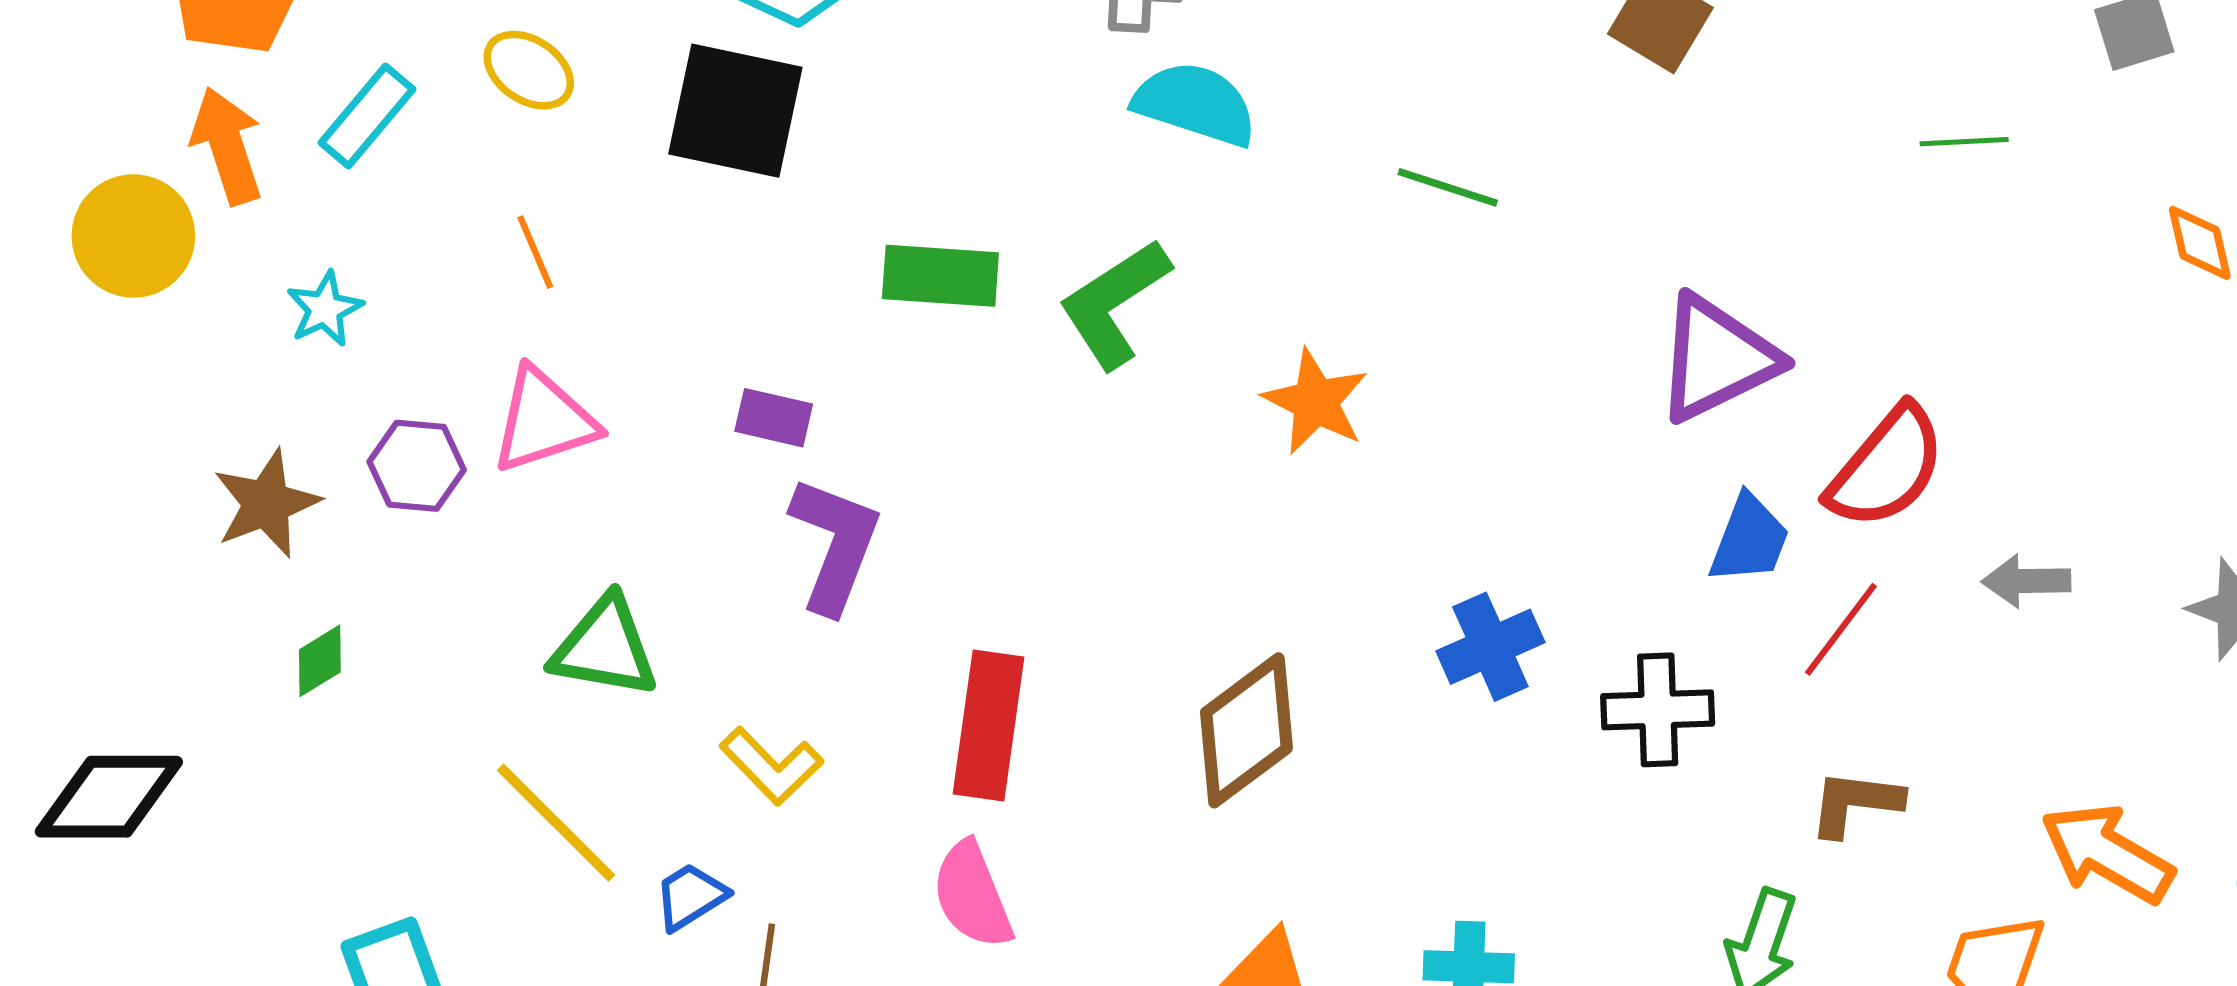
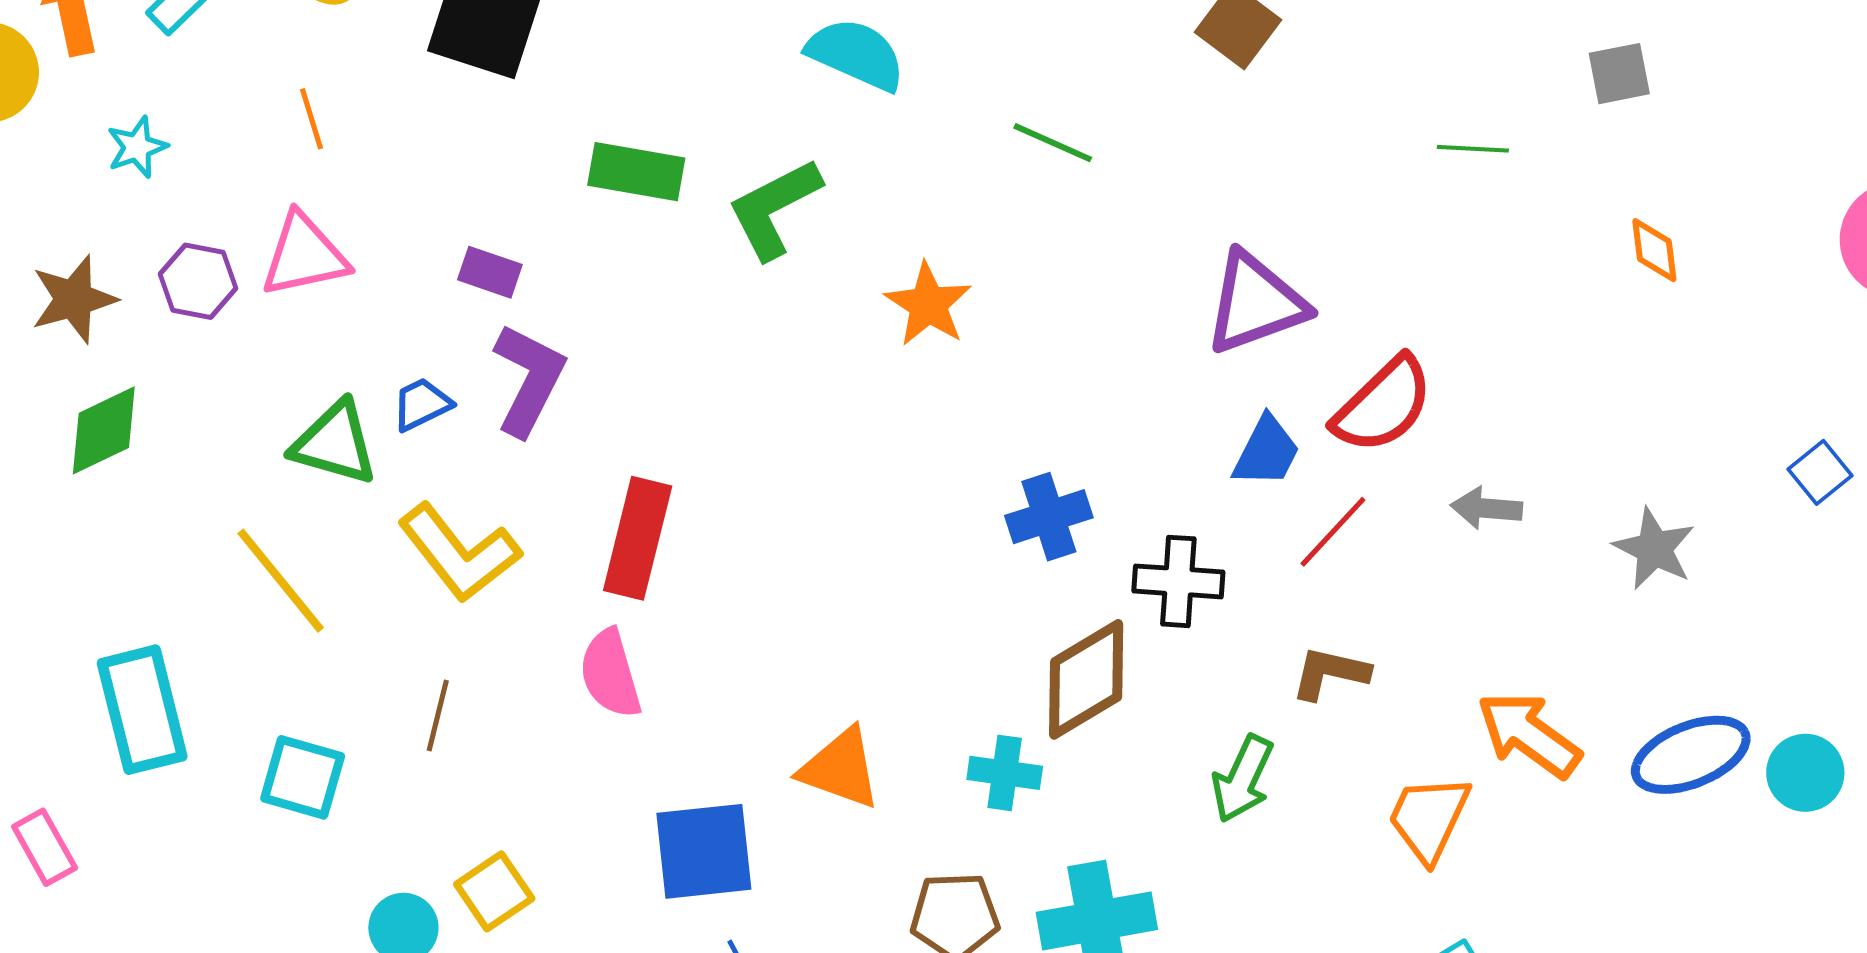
green diamond: (320, 661) -> (104, 430), size x1.6
brown diamond: (1246, 730) -> (1086, 679), moved
yellow L-shape: (771, 766) -> (459, 553), size x1.5
blue trapezoid: (690, 896) -> (422, 404), moved

